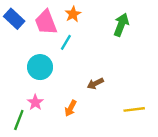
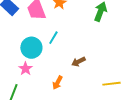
cyan line: (66, 42) -> (53, 38), moved
pink star: (35, 102) -> (25, 69), moved

